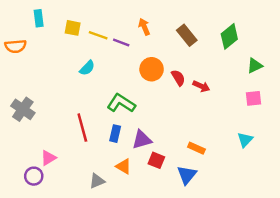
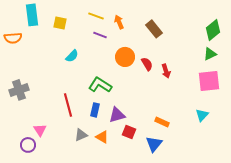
cyan rectangle: (39, 18) -> (32, 15), size x1.5
yellow line: (98, 35) -> (96, 16), moved
green diamond: (229, 36) -> (213, 30), moved
red arrow: (201, 86) -> (166, 71), turned 48
pink square: (254, 98) -> (209, 81), size x1.6
gray cross: (23, 109) -> (19, 90), turned 36
pink triangle: (48, 158) -> (40, 130), turned -32
gray triangle: (97, 181) -> (81, 135), moved

